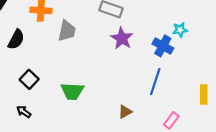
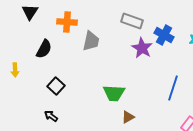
blue cross: (163, 46) -> (164, 35), moved
green trapezoid: (72, 91) -> (114, 93), moved
brown triangle: (125, 112) -> (128, 117), moved

